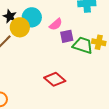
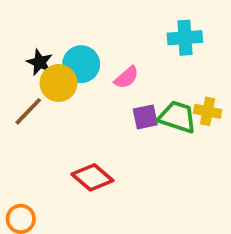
purple square: (67, 36) -> (145, 117), moved
red diamond: (55, 79) -> (92, 177), moved

